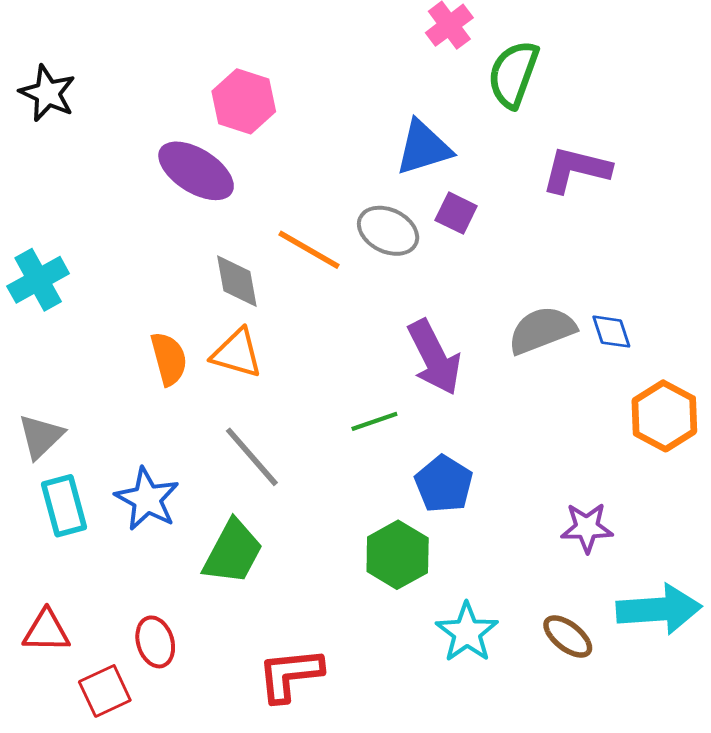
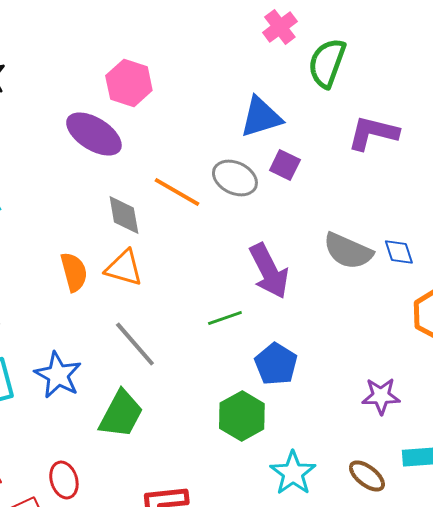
gray semicircle: (542, 330) -> (348, 251), turned -135

